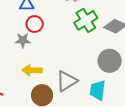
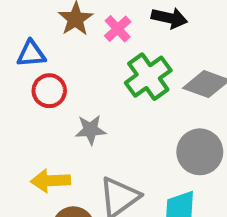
gray star: (23, 40) -> (90, 130), moved

